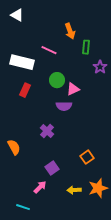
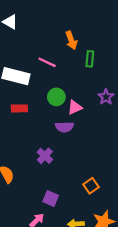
purple star: (100, 67) -> (106, 97), moved
red rectangle: (25, 90) -> (19, 108), turned 64
purple square: (52, 168) -> (51, 198), turned -32

